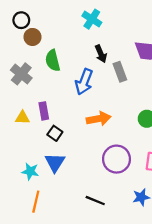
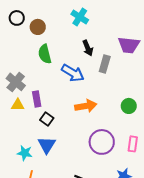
brown circle: (32, 37) -> (38, 27), moved
gray rectangle: (120, 72) -> (105, 64), turned 36
gray cross: (21, 74) -> (16, 82), moved
blue arrow: (84, 82) -> (73, 73), turned -80

